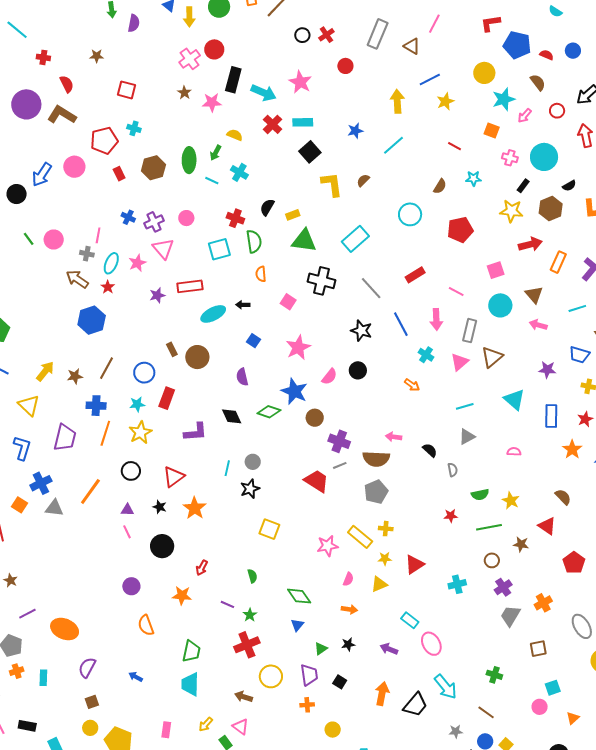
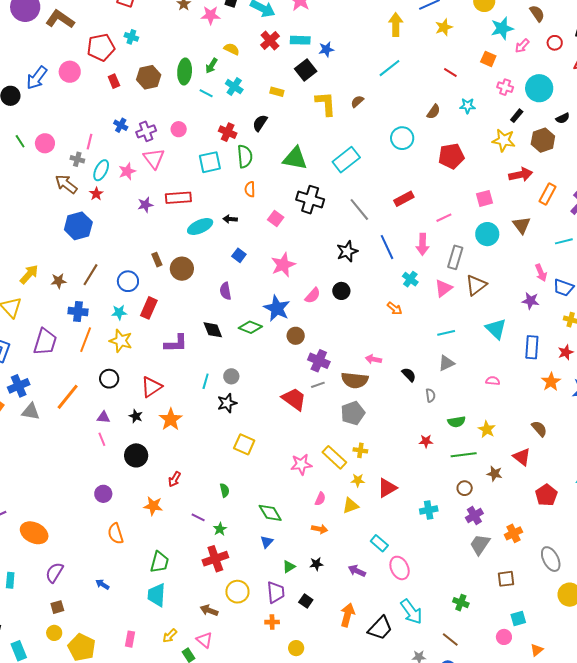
blue star: (355, 131) -> (326, 49), moved
yellow rectangle: (293, 215) -> (277, 92), moved, turned 32
pink line: (456, 292) -> (444, 218), turned -56
pink arrow: (538, 325) -> (541, 273), moved, turned -132
black star: (361, 331) -> (347, 251), turned 30
yellow star: (140, 432) -> (121, 341), turned -30

